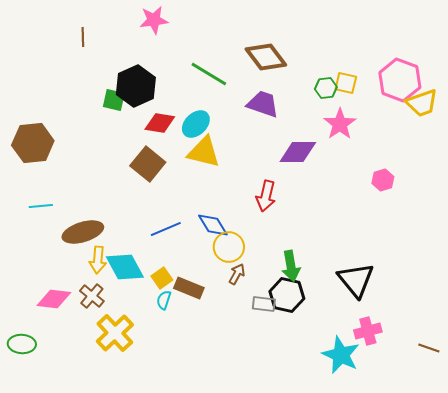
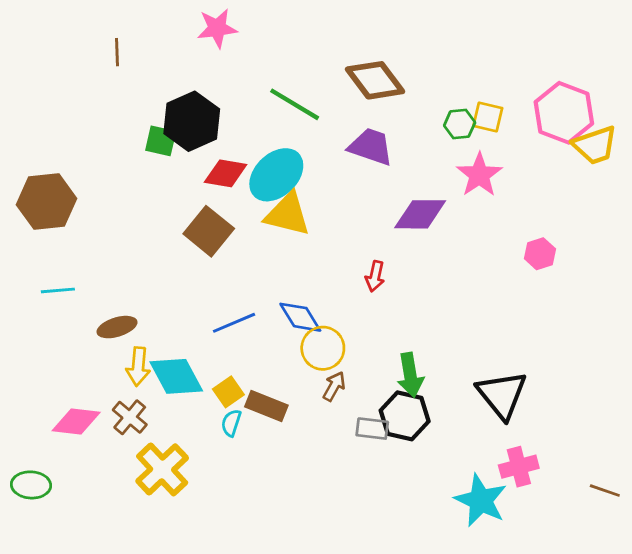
cyan ellipse: (196, 124) -> (276, 175), size x1.4
red arrow: (266, 196) -> (375, 276), size x0.7
brown ellipse: (83, 232) -> (117, 327), size x0.7

